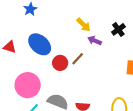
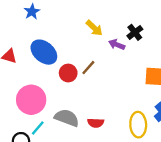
purple arrow: (95, 40) -> (117, 45), moved

